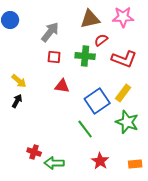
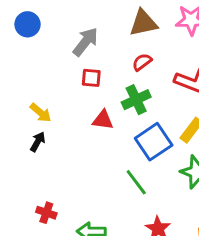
red semicircle: (101, 40) -> (142, 62), moved
green cross: (85, 56) -> (136, 100), moved, turned -30
red cross: (34, 152) -> (46, 213), moved

